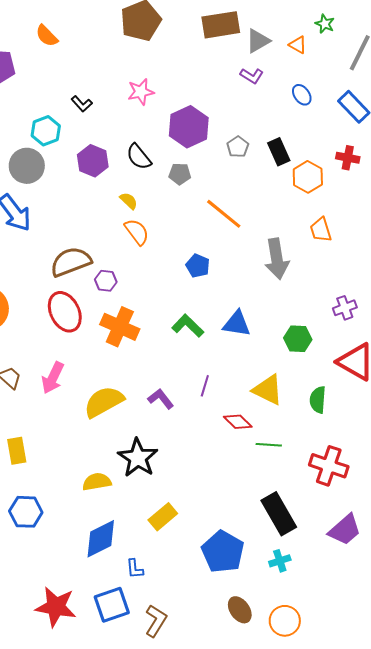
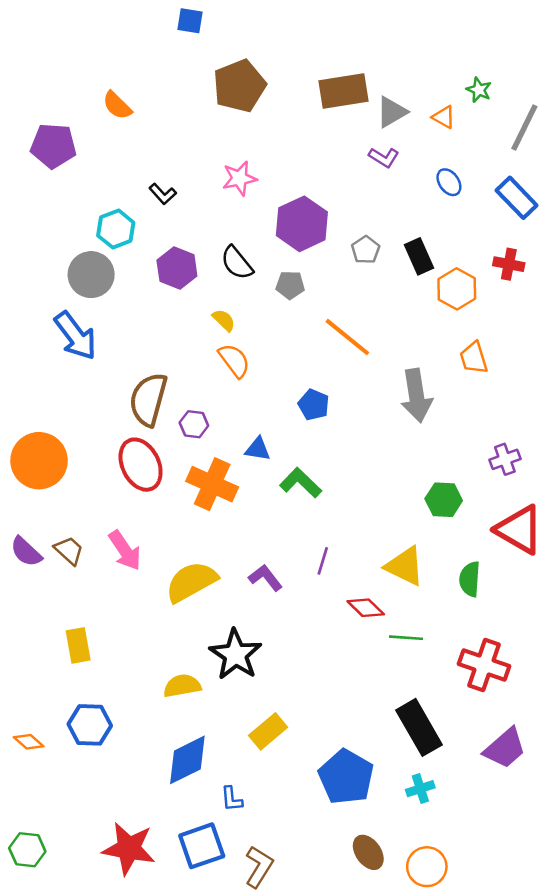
brown semicircle: (71, 262) -> (148, 399), turned -54
blue triangle: (237, 324) -> (258, 449), moved, size x0.7
pink arrow: (53, 378) -> (125, 550), turned -60

